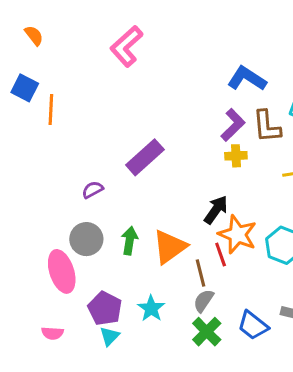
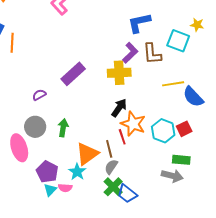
blue L-shape: (247, 79) -> (139, 23), turned -45
yellow cross: (236, 156) -> (119, 73), moved, size x1.6
orange triangle: (170, 247) -> (87, 154), moved
blue trapezoid: (253, 325) -> (127, 194), moved
pink semicircle: (52, 333) -> (65, 188), moved

